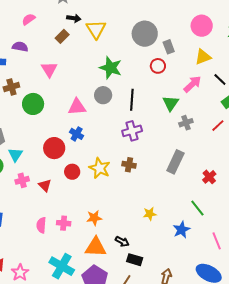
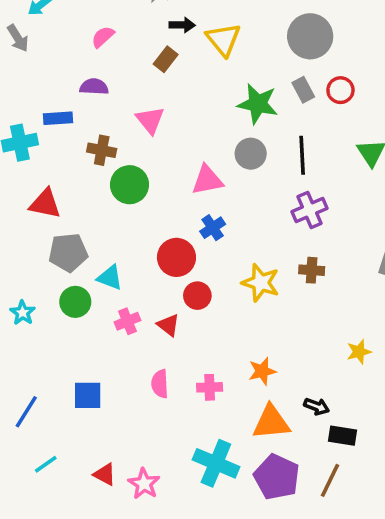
gray rectangle: (169, 47) -> (303, 90), moved
brown cross: (11, 87) -> (102, 150), moved, turned 35
blue cross: (77, 134) -> (213, 228), turned 32
cyan triangle: (15, 155) -> (110, 278), turned -35
red circle: (72, 172) -> (197, 296), moved
pink semicircle: (41, 225) -> (160, 384), moved

